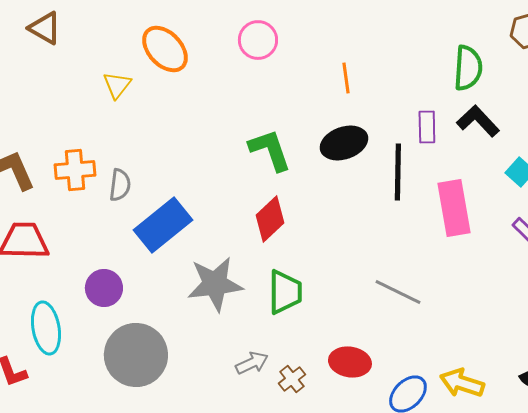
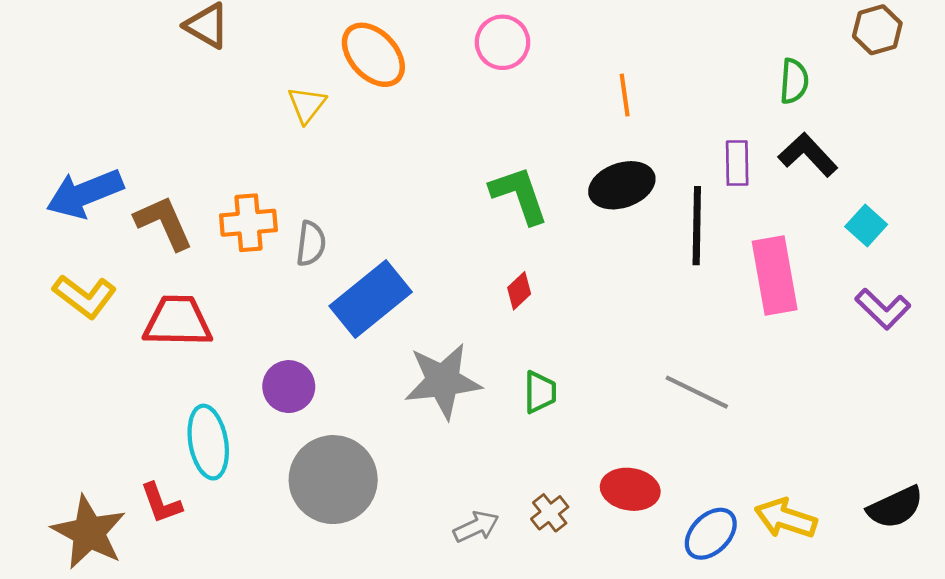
green semicircle: (468, 68) -> (794, 81), size x0.7
red diamond: (270, 219) -> (519, 291), size x0.6
green trapezoid: (285, 292) -> (540, 392), size x0.7
gray arrow: (252, 363) -> (476, 527), moved

